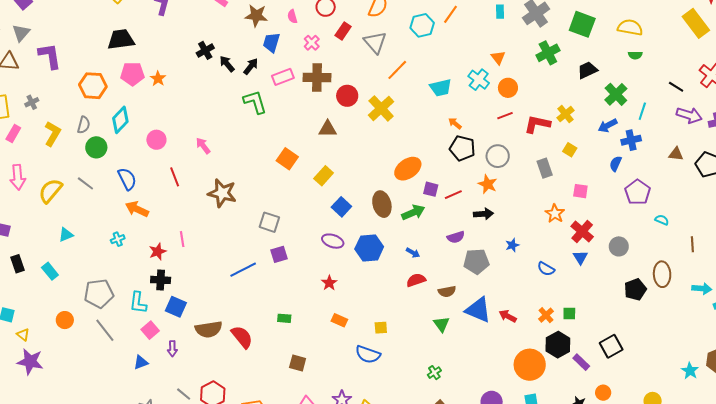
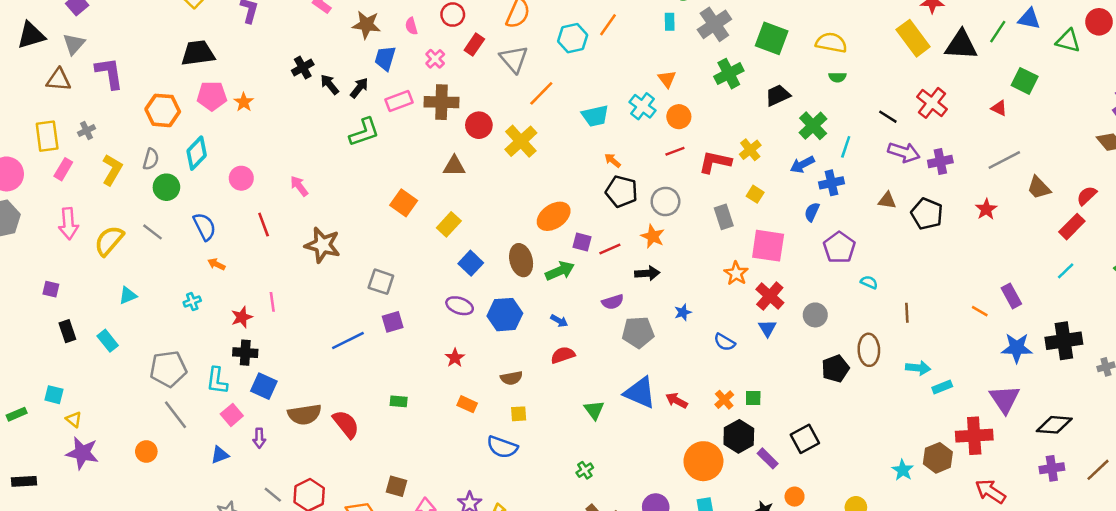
green L-shape: (255, 102) -> (364, 132), turned 88
pink square: (580, 191) -> (768, 246), size x1.8
orange arrow: (137, 209) -> (216, 264), size x0.6
brown semicircle: (447, 291) -> (511, 378), moved
orange circle: (65, 320) -> (146, 452), moved
brown square: (298, 363) -> (396, 486), moved

